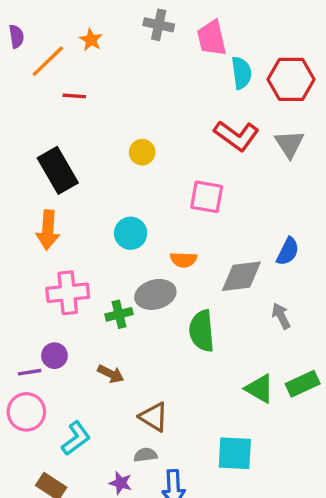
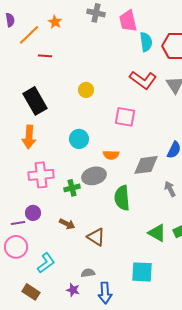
brown triangle: (154, 417) -> (96, 237), moved

